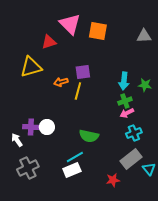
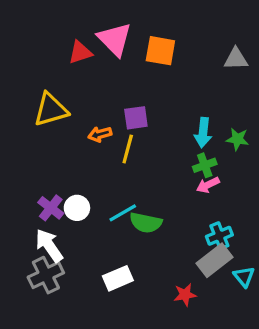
red triangle: (49, 42) -> (80, 52), moved
purple cross: (31, 127) -> (51, 208), turned 35
cyan cross: (134, 133) -> (219, 236), moved
white arrow: (17, 140) -> (49, 246), moved, size x1.5
cyan line: (75, 157) -> (123, 213), moved

